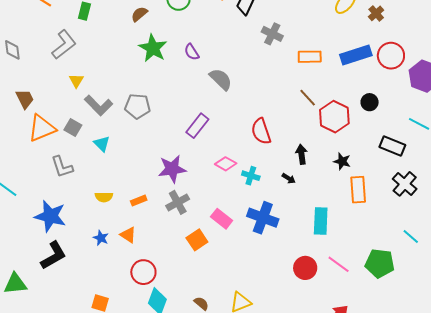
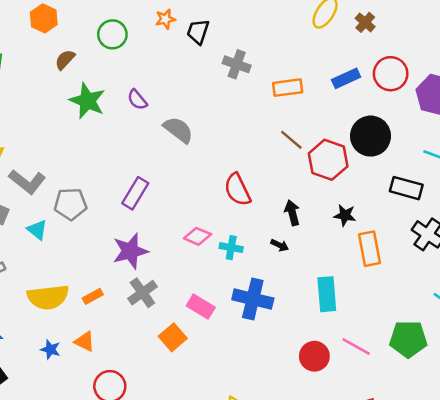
blue rectangle: (356, 55) -> (346, 78), size x0.7
black circle: (370, 102) -> (371, 136), size x1.8
gray pentagon: (138, 106) -> (70, 204), moved
purple rectangle: (197, 126) -> (135, 193), moved
yellow semicircle: (104, 197) -> (48, 297), size x1.8

